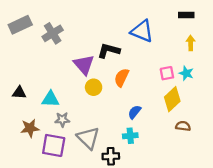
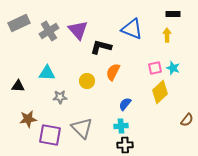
yellow arrow: (191, 43) -> (167, 35), moved
purple triangle: (84, 65) -> (78, 30), moved
cyan triangle: (50, 99) -> (47, 73), moved
gray star: (62, 120) -> (60, 97), moved
brown semicircle: (183, 126) -> (187, 120), moved, turned 120
black cross: (111, 156) -> (125, 145), moved

